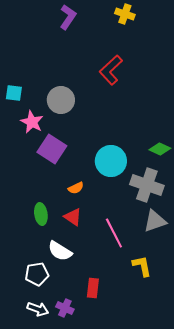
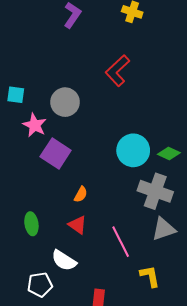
cyan circle: (111, 161) -> (133, 150), moved
orange semicircle: (76, 188) -> (81, 194), turned -35
green ellipse: (41, 214) -> (31, 224), moved

